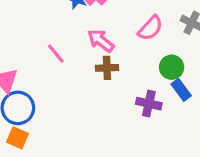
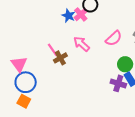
brown cross: (107, 68) -> (60, 58), moved, turned -32
purple cross: (149, 104) -> (118, 83), moved

